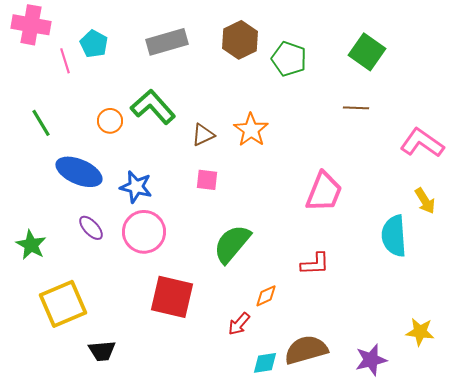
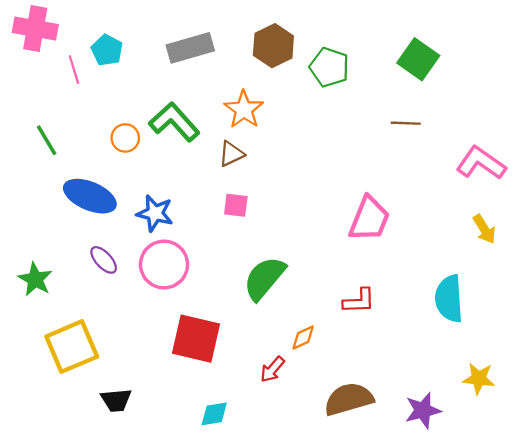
orange star: (251, 130) -> (244, 109), moved
cyan semicircle: (394, 236) -> (449, 299), moved
cyan diamond: (265, 363) -> (214, 414), moved

